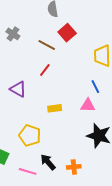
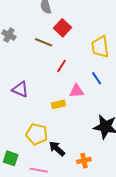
red line: (45, 70) -> (61, 66), moved
pink triangle: (88, 105) -> (76, 91), moved
black arrow: (48, 162) -> (57, 149), moved

